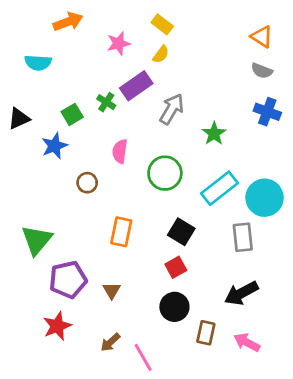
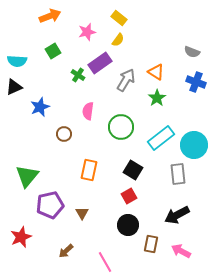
orange triangle: (262, 37) -> (156, 72), moved
cyan semicircle: (38, 63) -> (17, 61), moved
green square: (72, 114) -> (53, 51), moved
red star: (57, 326) -> (21, 237), moved
brown arrow: (110, 342) -> (66, 251), moved

